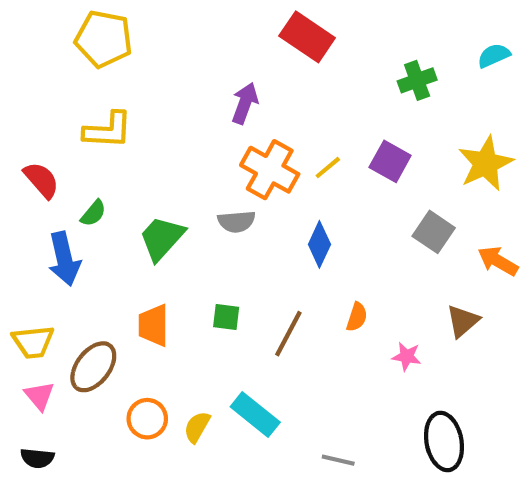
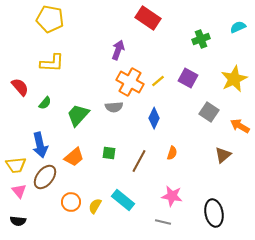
blue arrow: (64, 259) -> (40, 145), moved
orange trapezoid: (153, 325) -> (74, 157), turned -130
pink star: (407, 356) -> (172, 196), moved, size x1.5

